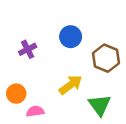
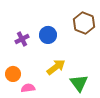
blue circle: (71, 37) -> (48, 35), moved
brown hexagon: (106, 58) -> (84, 23), moved

